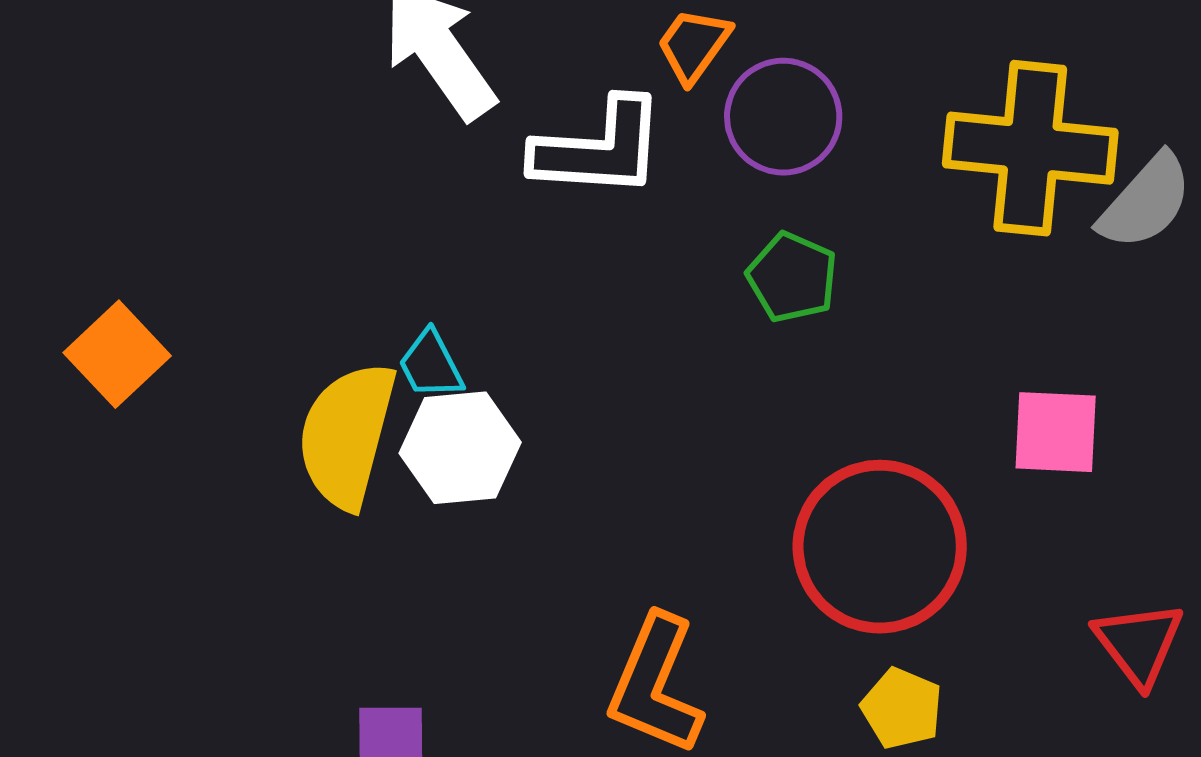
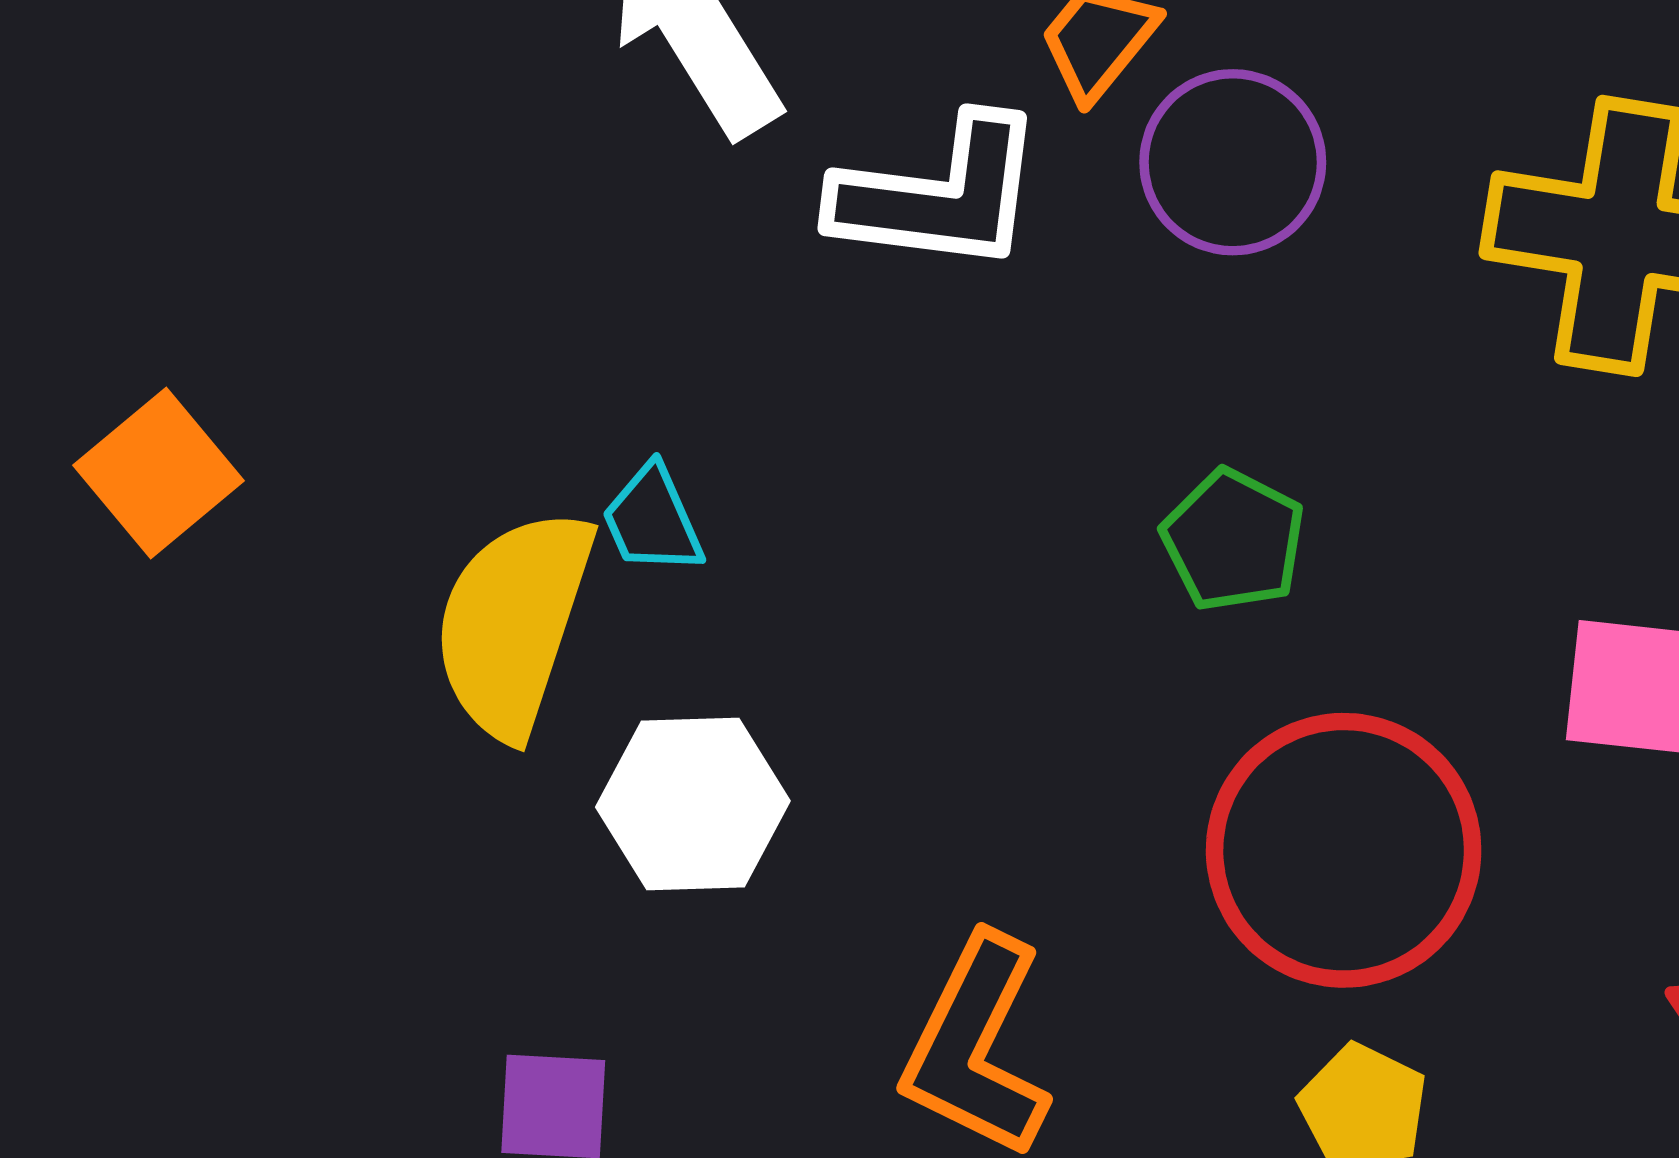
green pentagon: (792, 277) -> (1233, 540), moved
white hexagon: (460, 448) -> (693, 804), moved

